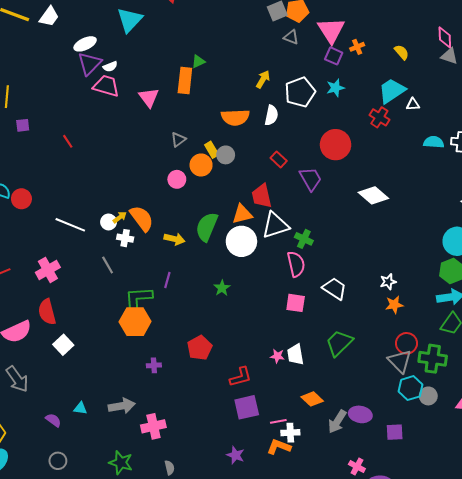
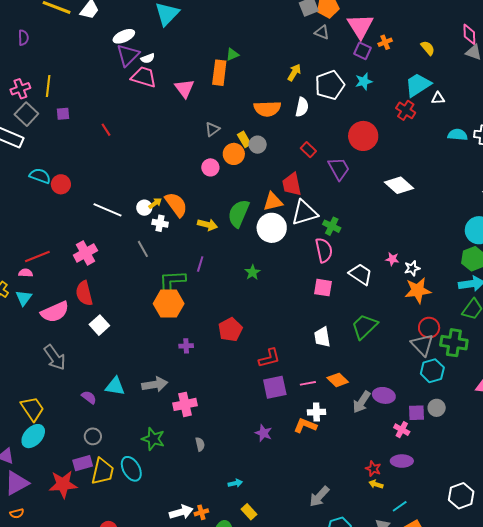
orange star: (394, 305) -> (418, 290), size x1.5
pink star: (277, 356) -> (392, 259), moved
gray circle: (428, 396) -> (437, 408), moved
cyan triangle: (80, 408) -> (115, 386), size x1.5
pink line: (278, 421) -> (308, 383), moved
pink cross: (357, 467) -> (402, 430), moved

